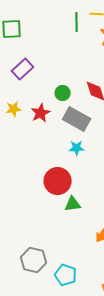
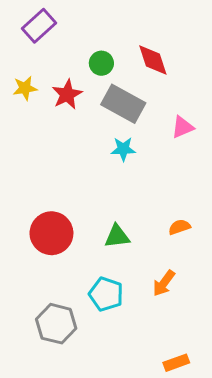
red circle: (58, 181) -> (51, 233), moved
cyan pentagon: (66, 275) -> (106, 294), moved

